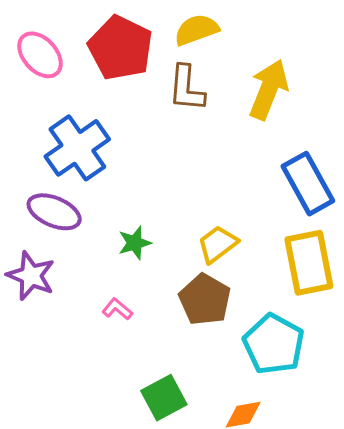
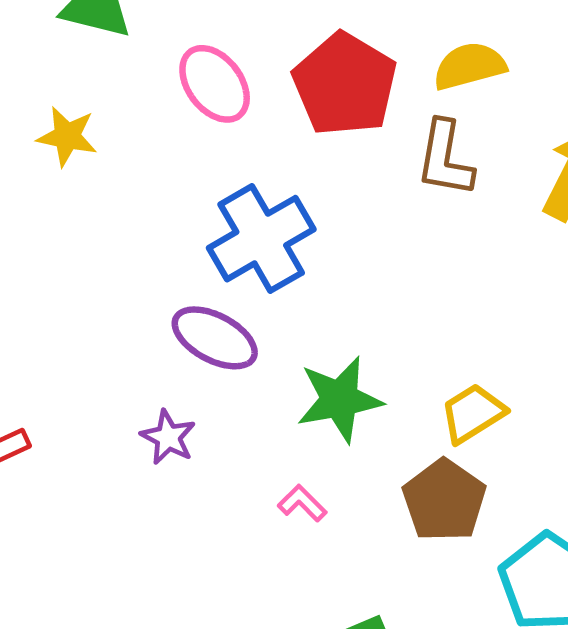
green star: (135, 243) -> (340, 399), size x1.6
purple star: (31, 276) -> (168, 437), size x0.7

